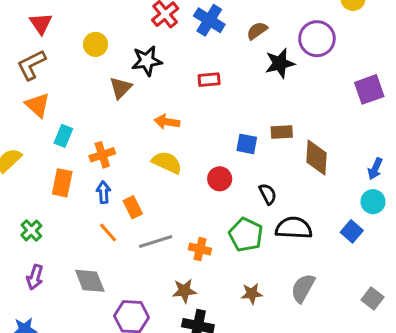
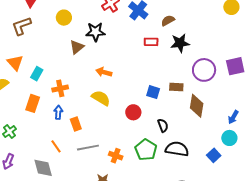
purple circle: (317, 39) -> (204, 70), moved
red rectangle: (209, 80) -> (151, 42), moved
orange triangle: (38, 105) -> (15, 63), moved
orange line: (108, 233) -> (56, 146), moved

